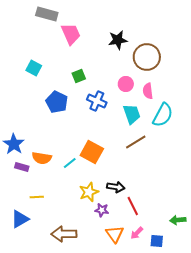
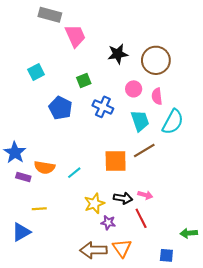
black star: (118, 40) -> (118, 54), moved
cyan square: (34, 68) -> (36, 72), turned 35
orange square: (92, 152) -> (116, 161), moved, turned -30
pink arrow: (137, 233) -> (145, 195), moved, turned -120
brown arrow: (64, 234) -> (93, 250), moved

